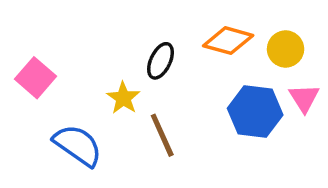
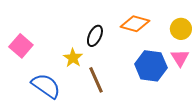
yellow circle: (286, 49) -> (181, 29), moved

